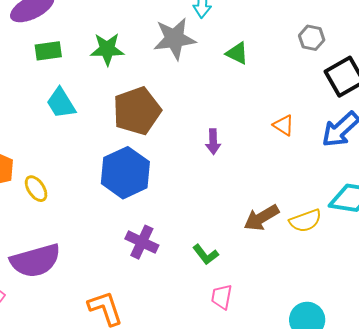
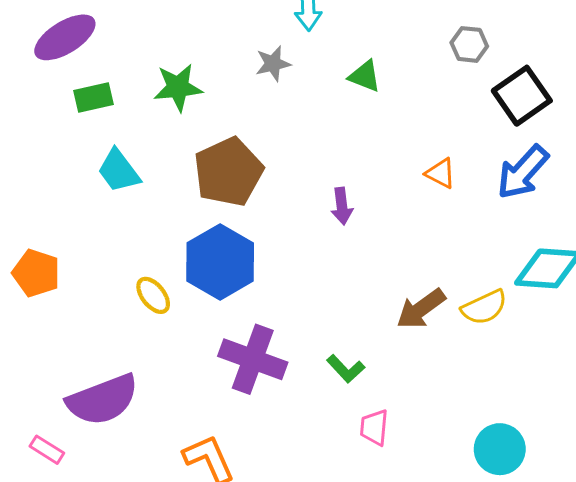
gray star: (174, 39) -> (273, 64), size x0.6
yellow ellipse: (36, 189) -> (153, 295), moved
purple cross: (142, 242) -> (253, 359), size x1.4

